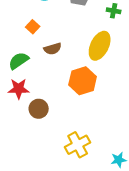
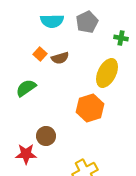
brown semicircle: (53, 49) -> (60, 58), moved
red star: (19, 89) -> (26, 154), moved

